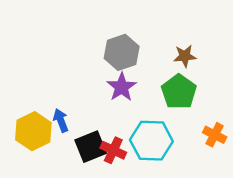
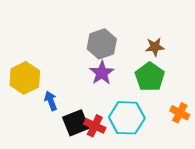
yellow hexagon: (33, 131) -> (25, 78), moved

